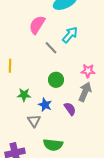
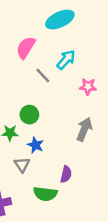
pink star: (88, 71) -> (88, 87), moved
green circle: (56, 80) -> (29, 115), moved
purple semicircle: (70, 109) -> (66, 174), moved, turned 48

